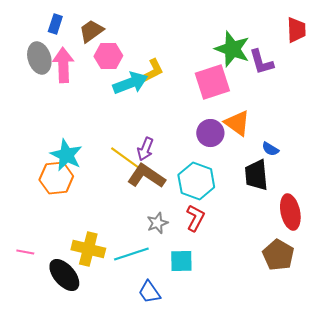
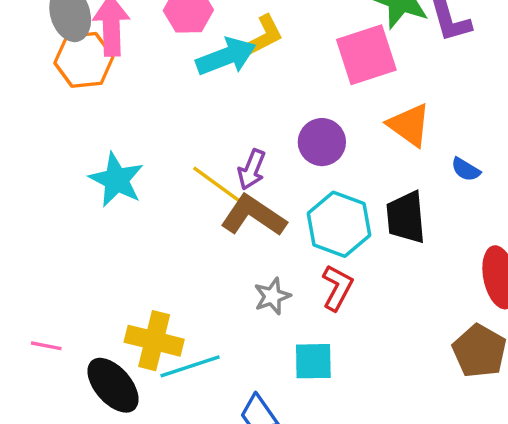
purple circle: (210, 133) -> (322, 142), moved
black trapezoid: (256, 175) -> (406, 217), moved
orange hexagon: (56, 178) -> (84, 60), moved
cyan line: (131, 254) -> (190, 366), moved

